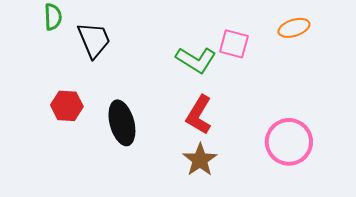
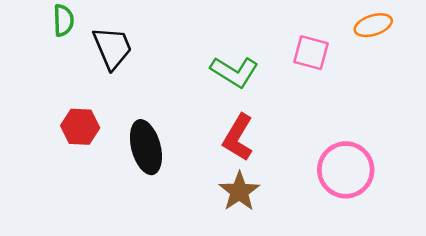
orange ellipse: (294, 28) -> (373, 25), moved
pink square: (234, 44) -> (311, 53), moved

